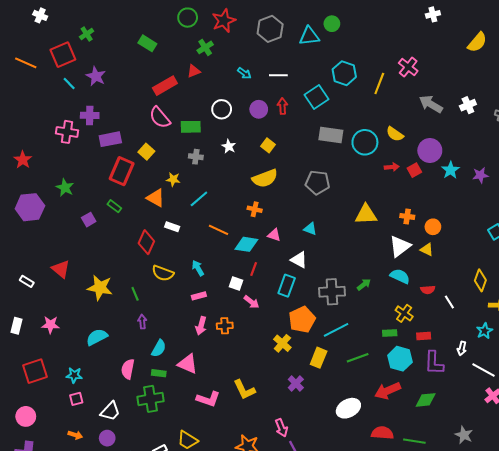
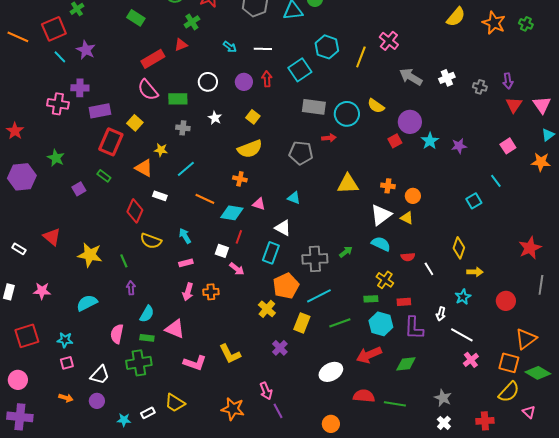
red arrow: (392, 167) -> (329, 138), moved

